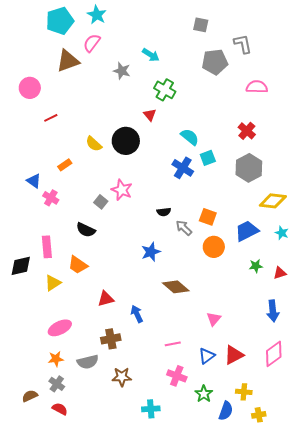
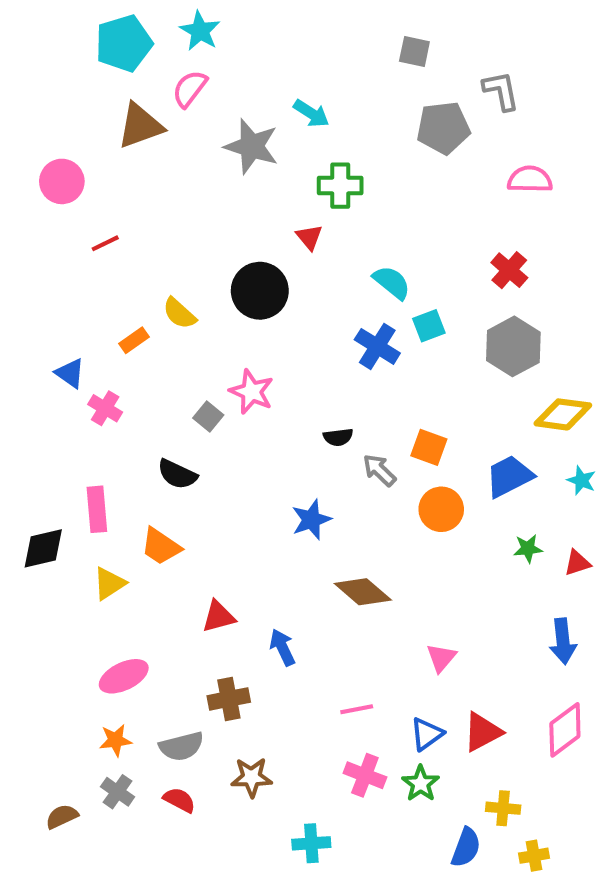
gray star: (122, 71) -> (252, 146), size x1.5
green cross: (165, 90) -> (340, 186), turned -30
yellow semicircle: (94, 144) -> (179, 313), moved
green star: (204, 394) -> (421, 783), moved
red semicircle: (60, 409) -> (179, 800), moved

